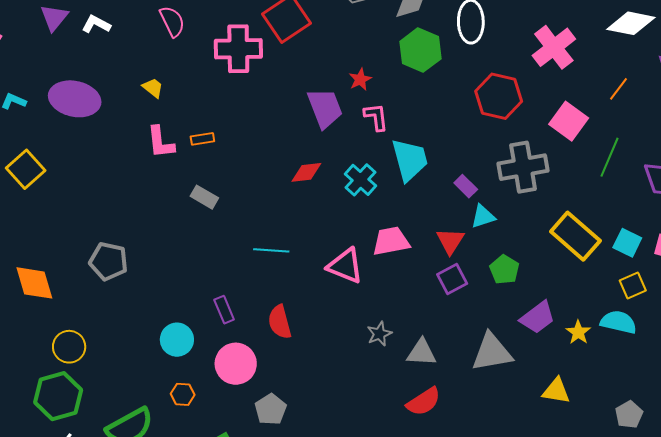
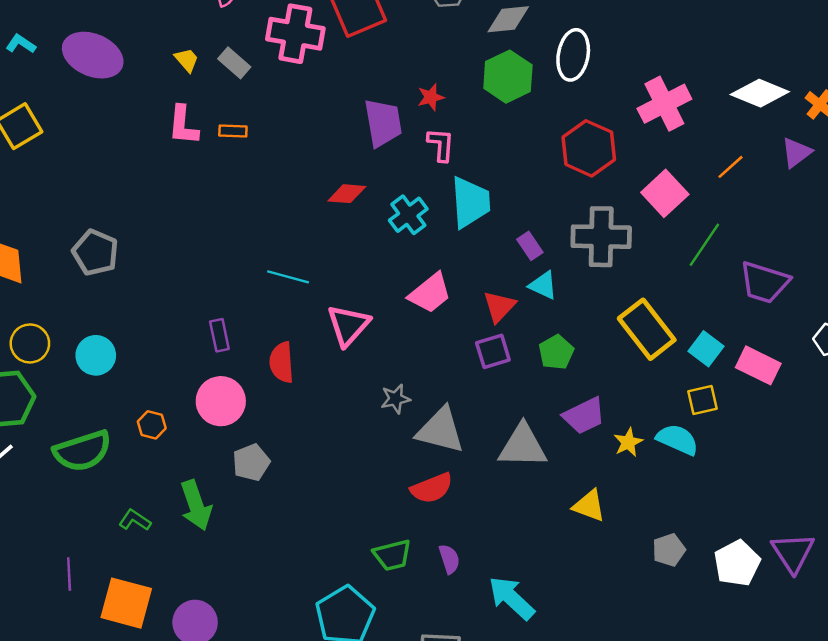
gray rectangle: (204, 197) -> (234, 63), moved
cyan triangle: (483, 217) -> (543, 285), turned 32
pink trapezoid: (391, 241) -> (430, 293), turned 141
pink triangle: (345, 266) -> (348, 325), moved, turned 39
cyan circle: (177, 340) -> (96, 355), moved
gray triangle: (422, 353) -> (440, 430), size x1.4

